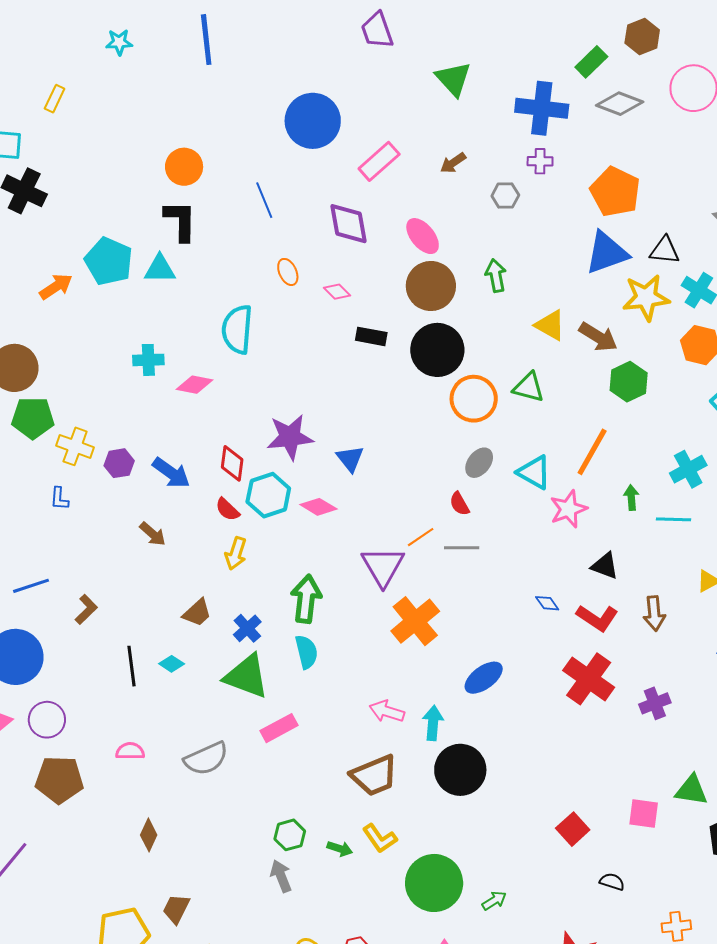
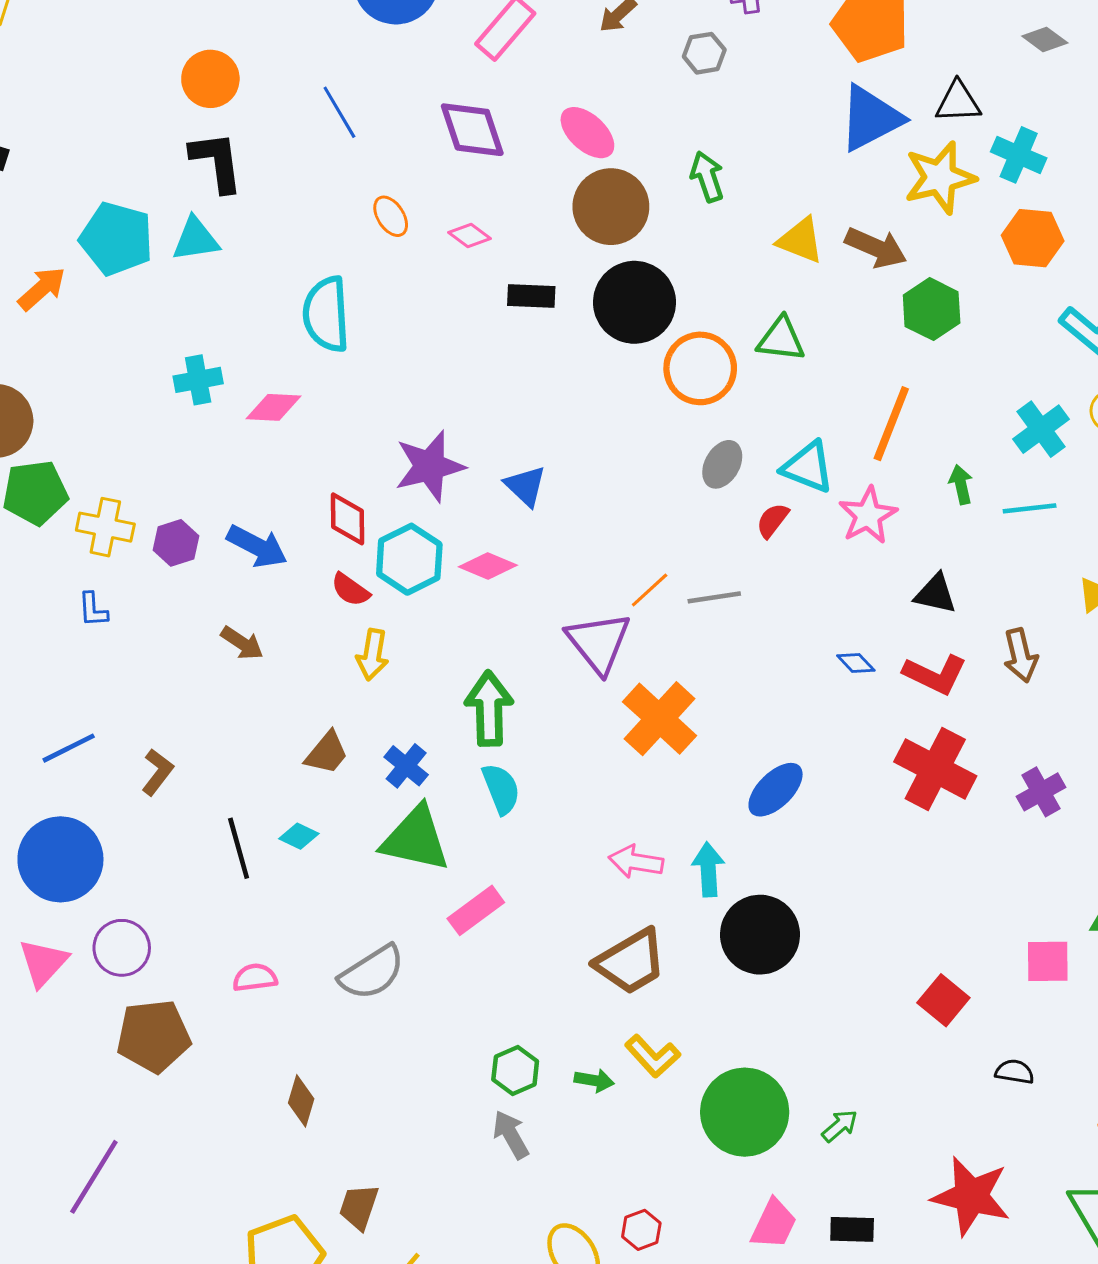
red semicircle: (459, 504) -> (772, 520), moved, turned 75

